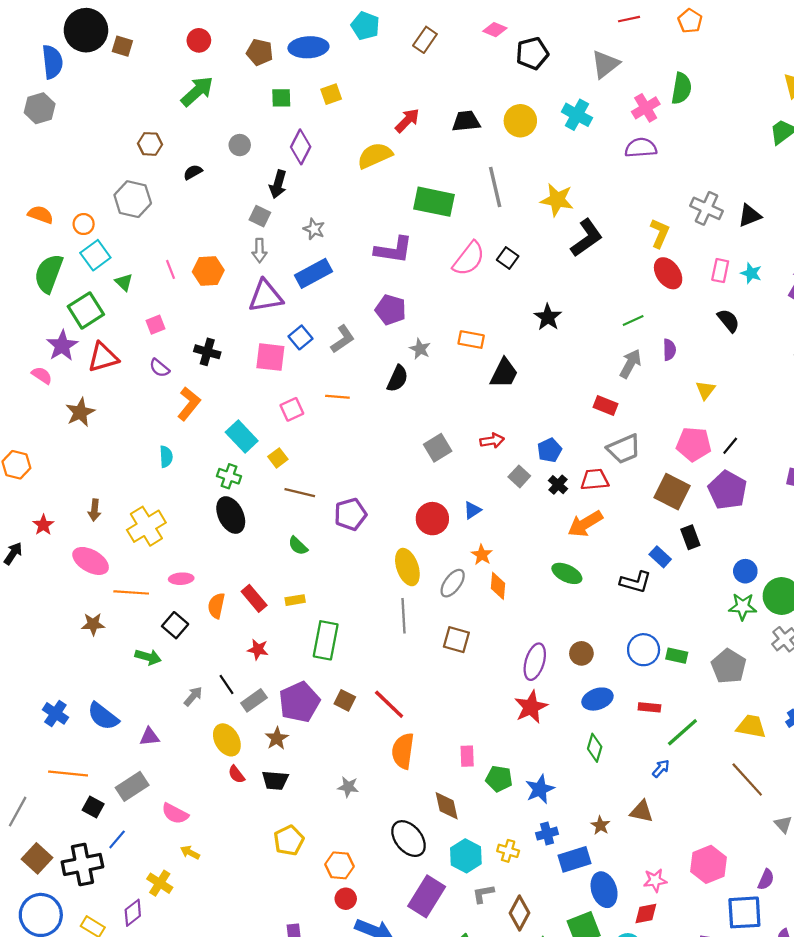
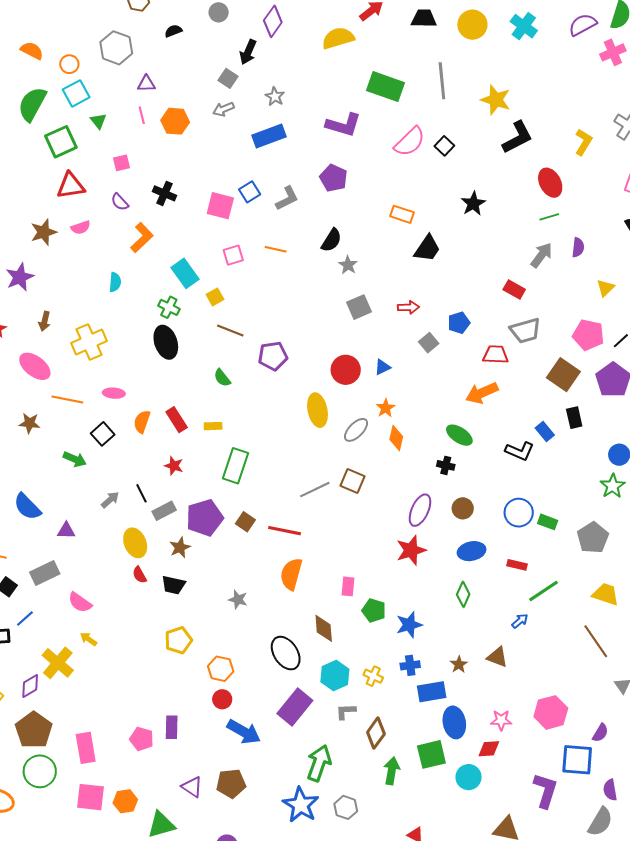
pink cross: (646, 108) -> (613, 52), moved
purple semicircle: (641, 148) -> (583, 25), moved, turned -32
gray arrow: (259, 251) -> (223, 109), turned 60
red ellipse: (668, 273) -> (550, 183), moved
purple triangle: (266, 296) -> (146, 84), moved, size x0.6
purple star: (62, 346) -> (20, 277), moved
gray star: (420, 349) -> (348, 265), moved
pink semicircle: (42, 375) -> (81, 228), moved, turned 120
black cross: (558, 485) -> (446, 465), moved, turned -36
green star: (743, 607) -> (613, 486), turned 30
gray line: (403, 616) -> (315, 490), moved, turned 60
red line: (389, 704) -> (285, 531), turned -40
yellow cross: (160, 883) -> (58, 663), size x1.4

